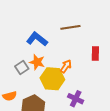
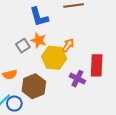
blue L-shape: (37, 39) -> (39, 17), turned -145
red rectangle: (95, 53) -> (97, 65), moved, size x1.5

